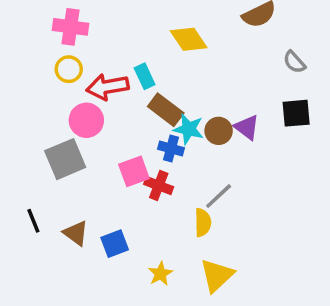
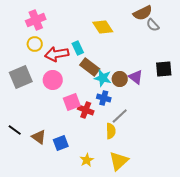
pink cross: (71, 27) -> (36, 20), turned -30
gray semicircle: (294, 62) -> (153, 25), moved
pink circle: (86, 120) -> (53, 80), moved
blue cross: (171, 148) -> (104, 98), moved
gray square: (65, 159) -> (21, 77), moved
black line: (33, 221) -> (15, 130), turned -32

